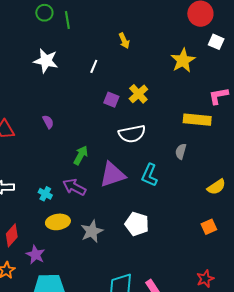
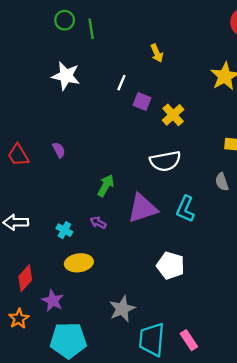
purple square: (111, 100) -> (142, 102), moved
purple semicircle: (48, 122) -> (59, 150), moved
gray semicircle: (181, 151) -> (222, 182), turned -35
purple arrow: (74, 187) -> (98, 223), size x0.6
gray star: (92, 231) -> (122, 309), moved

